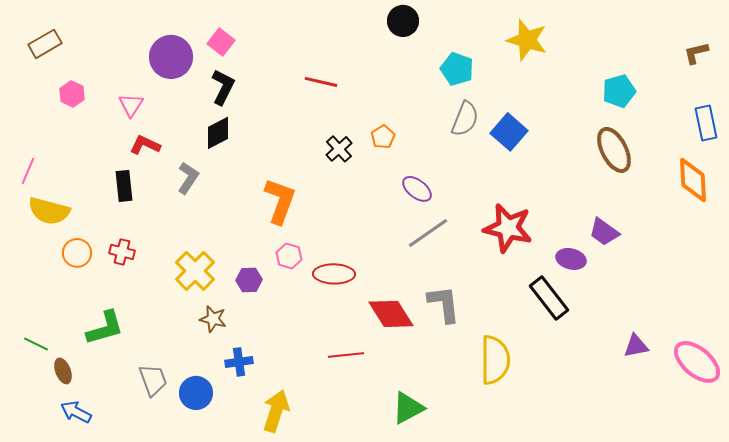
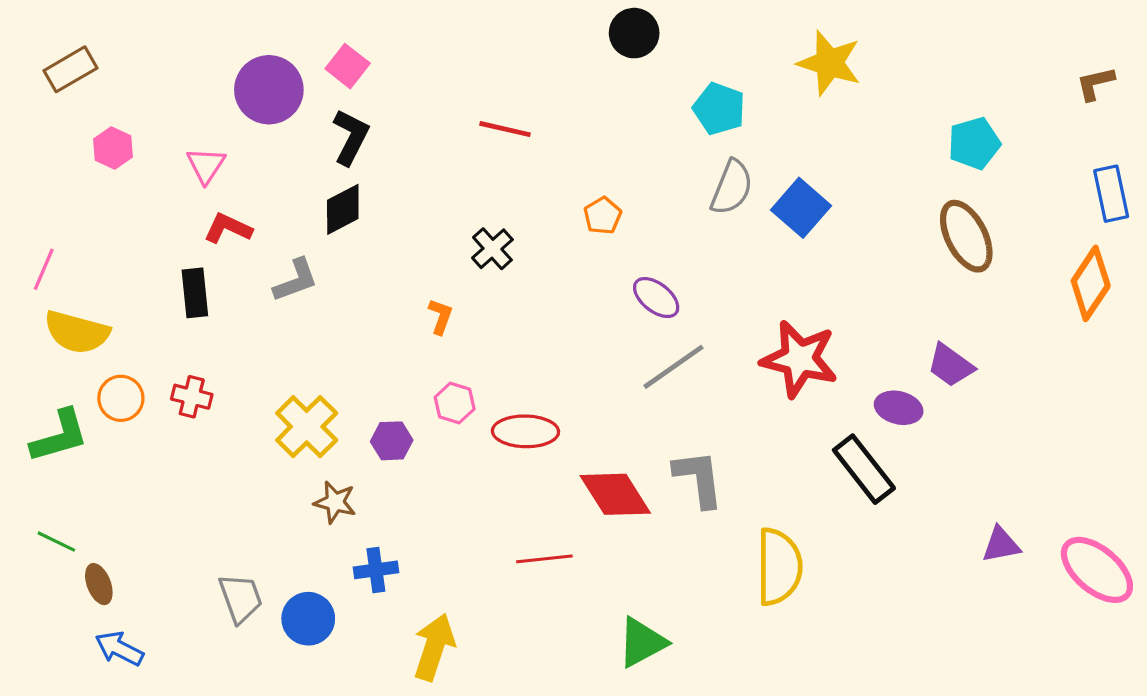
black cross: (339, 149) -> (492, 249), moved
gray L-shape: (188, 178) -> (296, 280), turned 36
orange diamond: (693, 180) -> (1091, 283), turned 36
orange L-shape: (280, 201) -> (440, 316), size x0.5
green L-shape: (105, 328) -> (59, 436), moved

